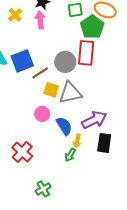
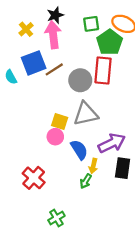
pink arrow: (40, 20) -> (53, 35), size x1.4
blue square: (22, 61) -> (34, 63), moved
brown line: (40, 73) -> (54, 69), moved
yellow square: (51, 90) -> (60, 121), moved

